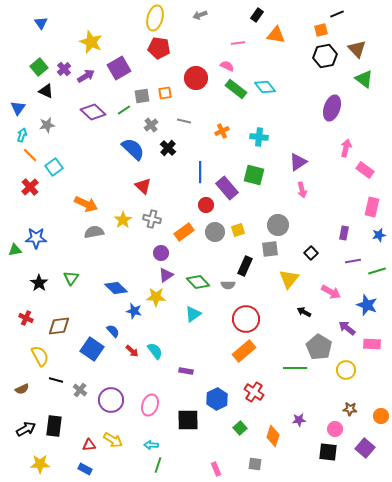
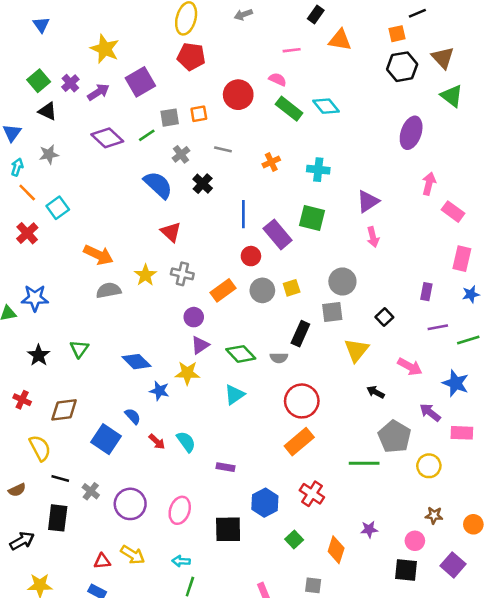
black rectangle: (54, 426) -> (58, 518), moved

